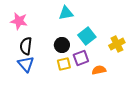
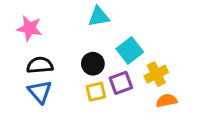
yellow cross: (117, 44) -> (156, 74), moved
black semicircle: (26, 46) -> (40, 65), turned 78
orange semicircle: (99, 70) -> (167, 101), moved

